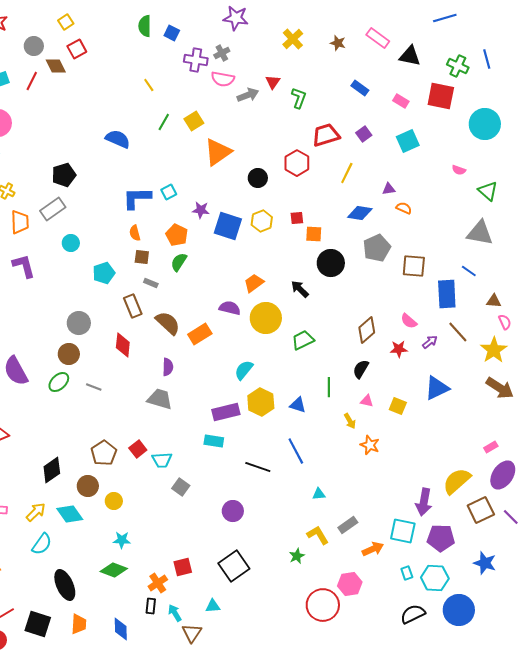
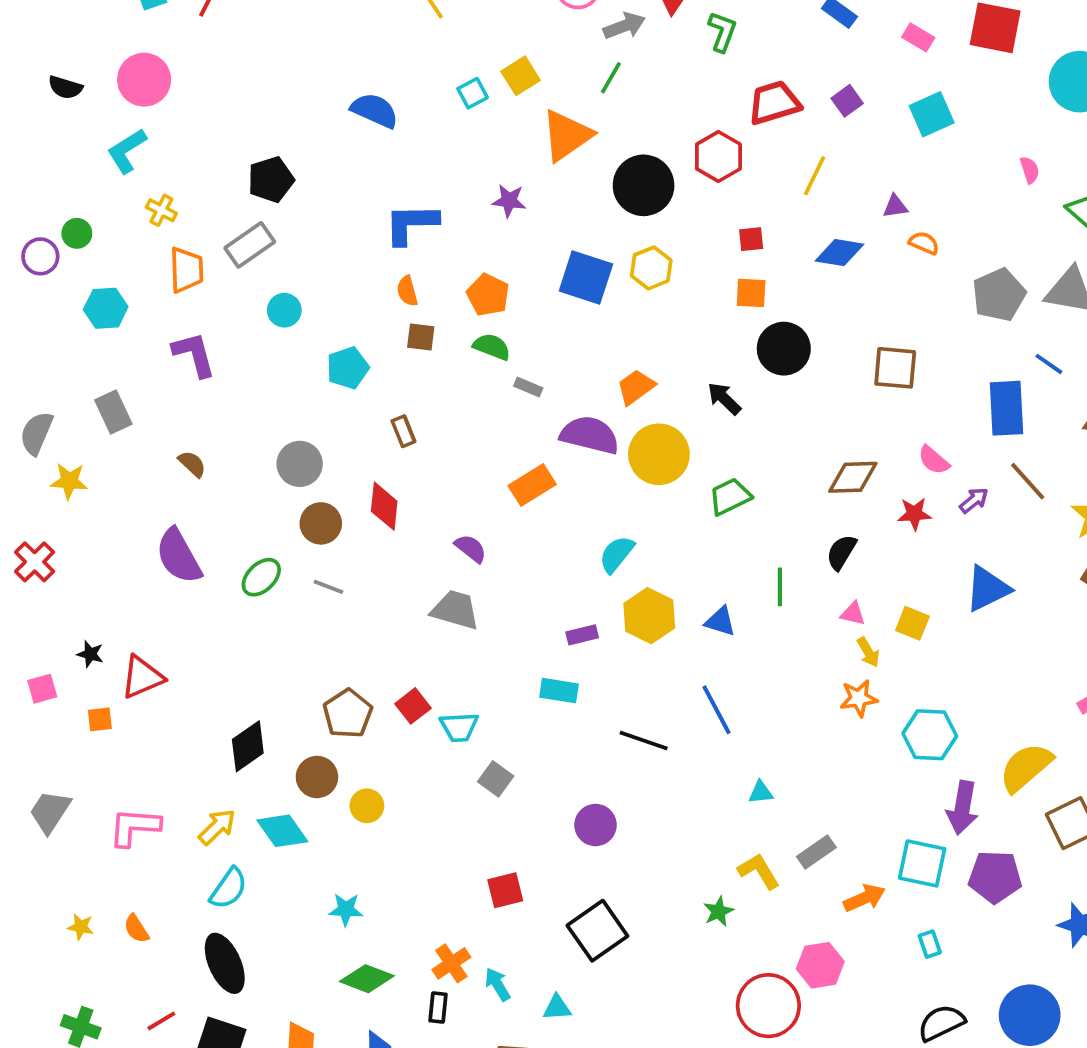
green line: (164, 122) -> (611, 78), moved
pink semicircle: (459, 170) -> (1030, 170), turned -128
black circle: (258, 178) -> (644, 185), size x1.6
cyan square: (169, 192) -> (473, 93), moved
purple star: (201, 210) -> (509, 201), moved
red square: (297, 218) -> (751, 239), moved
gray pentagon: (377, 248) -> (999, 295), moved
green semicircle: (179, 262) -> (492, 347), turned 78
brown square: (414, 266) -> (895, 368), moved
gray rectangle: (151, 283) -> (528, 387), moved
brown rectangle: (133, 306) -> (403, 431), size x0.7
purple semicircle: (230, 308) -> (590, 435), size x1.4
brown semicircle: (168, 323) -> (192, 464), moved, size x0.6
brown diamond: (367, 330) -> (853, 477), turned 40
brown circle: (69, 354) -> (321, 523), moved
purple semicircle: (168, 367) -> (471, 548), turned -54
purple rectangle: (226, 412) -> (582, 635), size x0.6
yellow arrow: (350, 421) -> (868, 652), moved
orange star: (370, 445) -> (859, 698), turned -30
cyan star: (122, 540) -> (346, 910), moved
red square: (183, 567) -> (505, 890), moved
green diamond: (114, 570) -> (367, 979), moved
cyan hexagon: (435, 578) -> (930, 735), moved
black ellipse: (65, 585) -> (225, 963), moved
cyan arrow: (175, 613) -> (498, 984), moved

